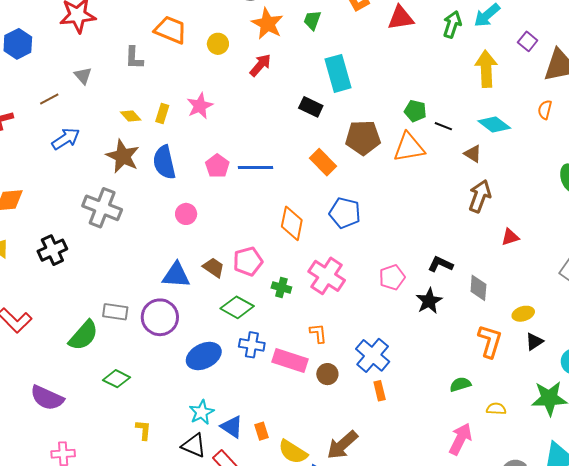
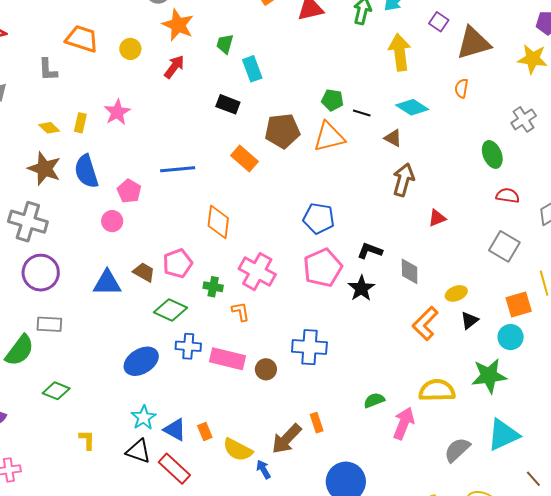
green trapezoid: (312, 20) -> (225, 44), moved
cyan rectangle: (338, 73) -> (252, 69), size x0.7
pink pentagon: (217, 166) -> (129, 191), moved
blue pentagon: (345, 213) -> (319, 218), moved
pink pentagon: (392, 277) -> (323, 268), size x1.5
purple circle: (160, 317) -> (41, 273), moved
orange L-shape: (318, 333) -> (241, 312), moved
orange L-shape: (490, 341) -> (425, 323), turned -148
blue cross: (373, 355) -> (309, 347), turned -32
green semicircle: (460, 384) -> (374, 400), moved
orange rectangle: (380, 391) -> (317, 423), moved
yellow semicircle: (496, 409) -> (437, 390), size x1.8

